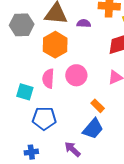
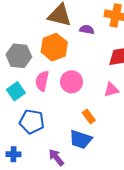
gray hexagon: (22, 25) -> (19, 56), moved
cyan square: (25, 92) -> (16, 91), turned 30
blue trapezoid: (93, 129) -> (81, 139), turned 60

